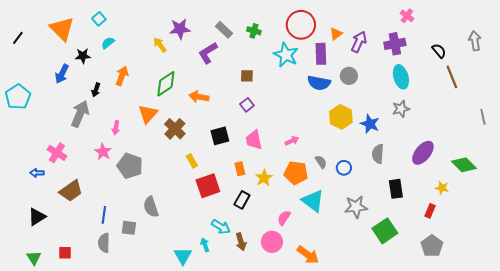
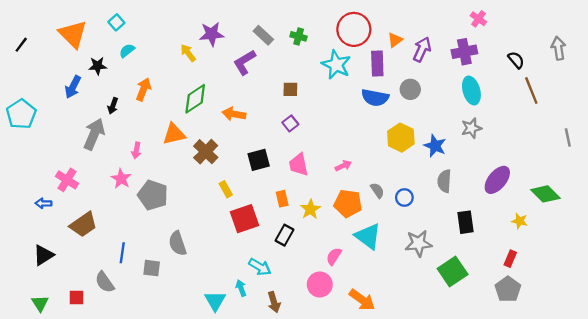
orange triangle: (148, 114) -> (174, 134), turned 35
red rectangle: (430, 211) -> (510, 259), moved
brown arrow: (241, 242) -> (274, 302), moved
gray semicircle: (104, 243) -> (105, 282), moved, turned -36

